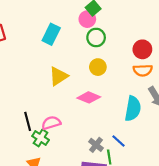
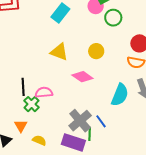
green circle: (96, 37) -> (113, 18), moved
yellow triangle: (59, 76) -> (59, 52), turned 42
gray cross: (96, 145) -> (80, 121), size x1.6

